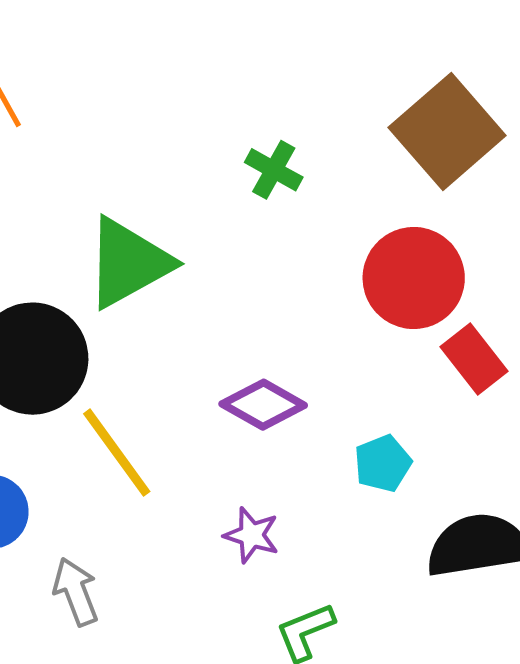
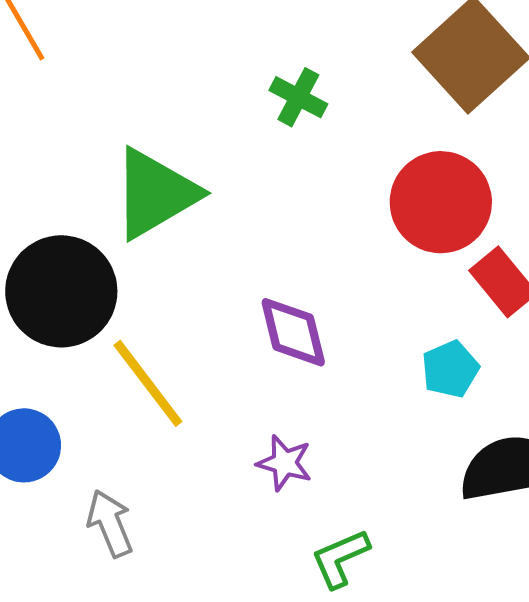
purple diamond: (263, 405) -> (293, 332), turned 48
cyan pentagon: (383, 463) -> (450, 369), moved

